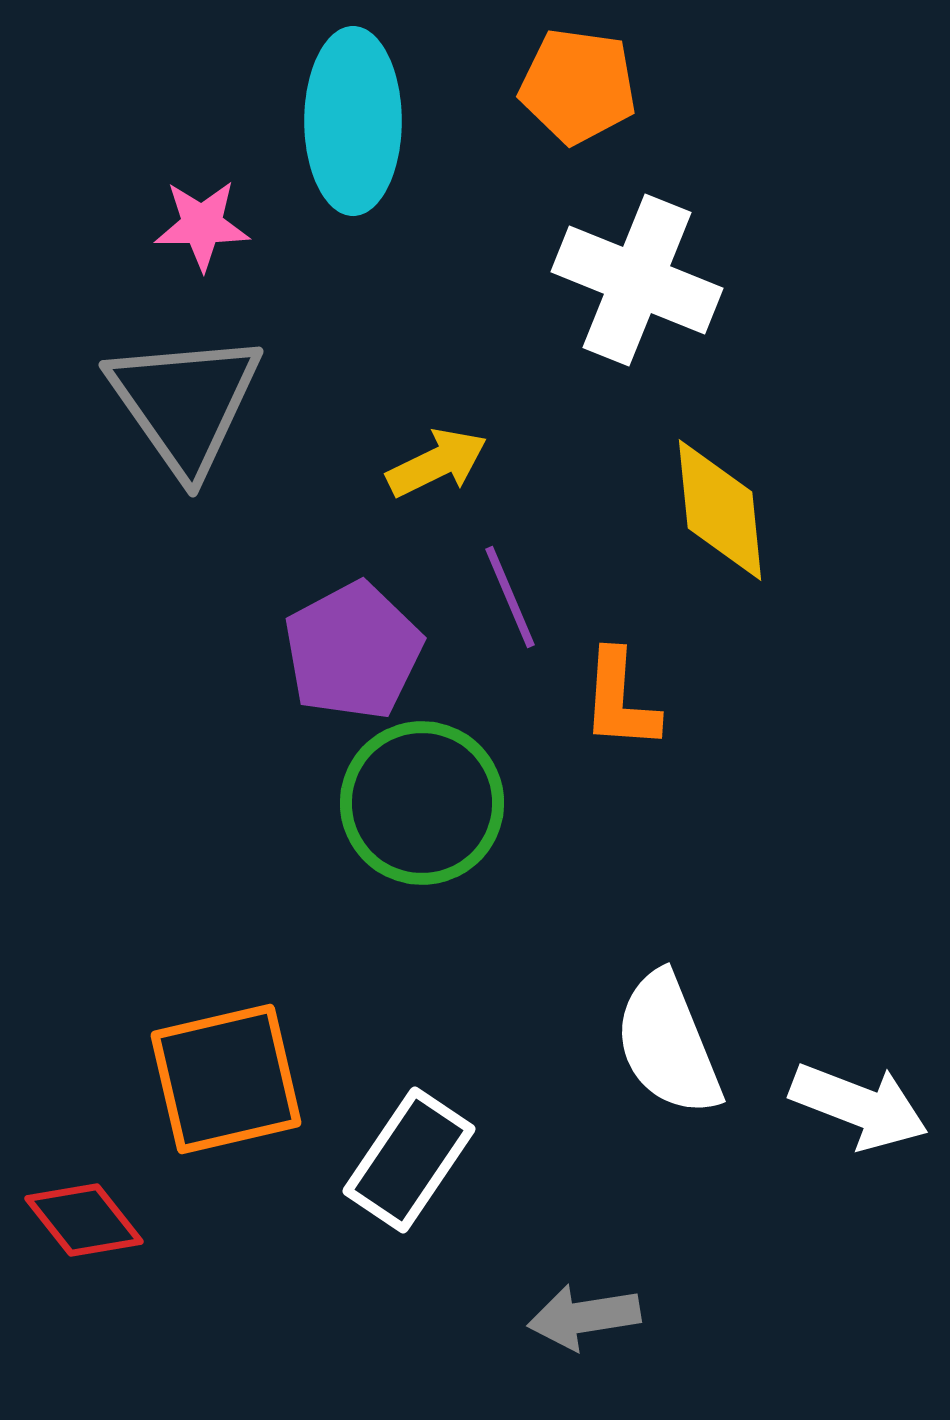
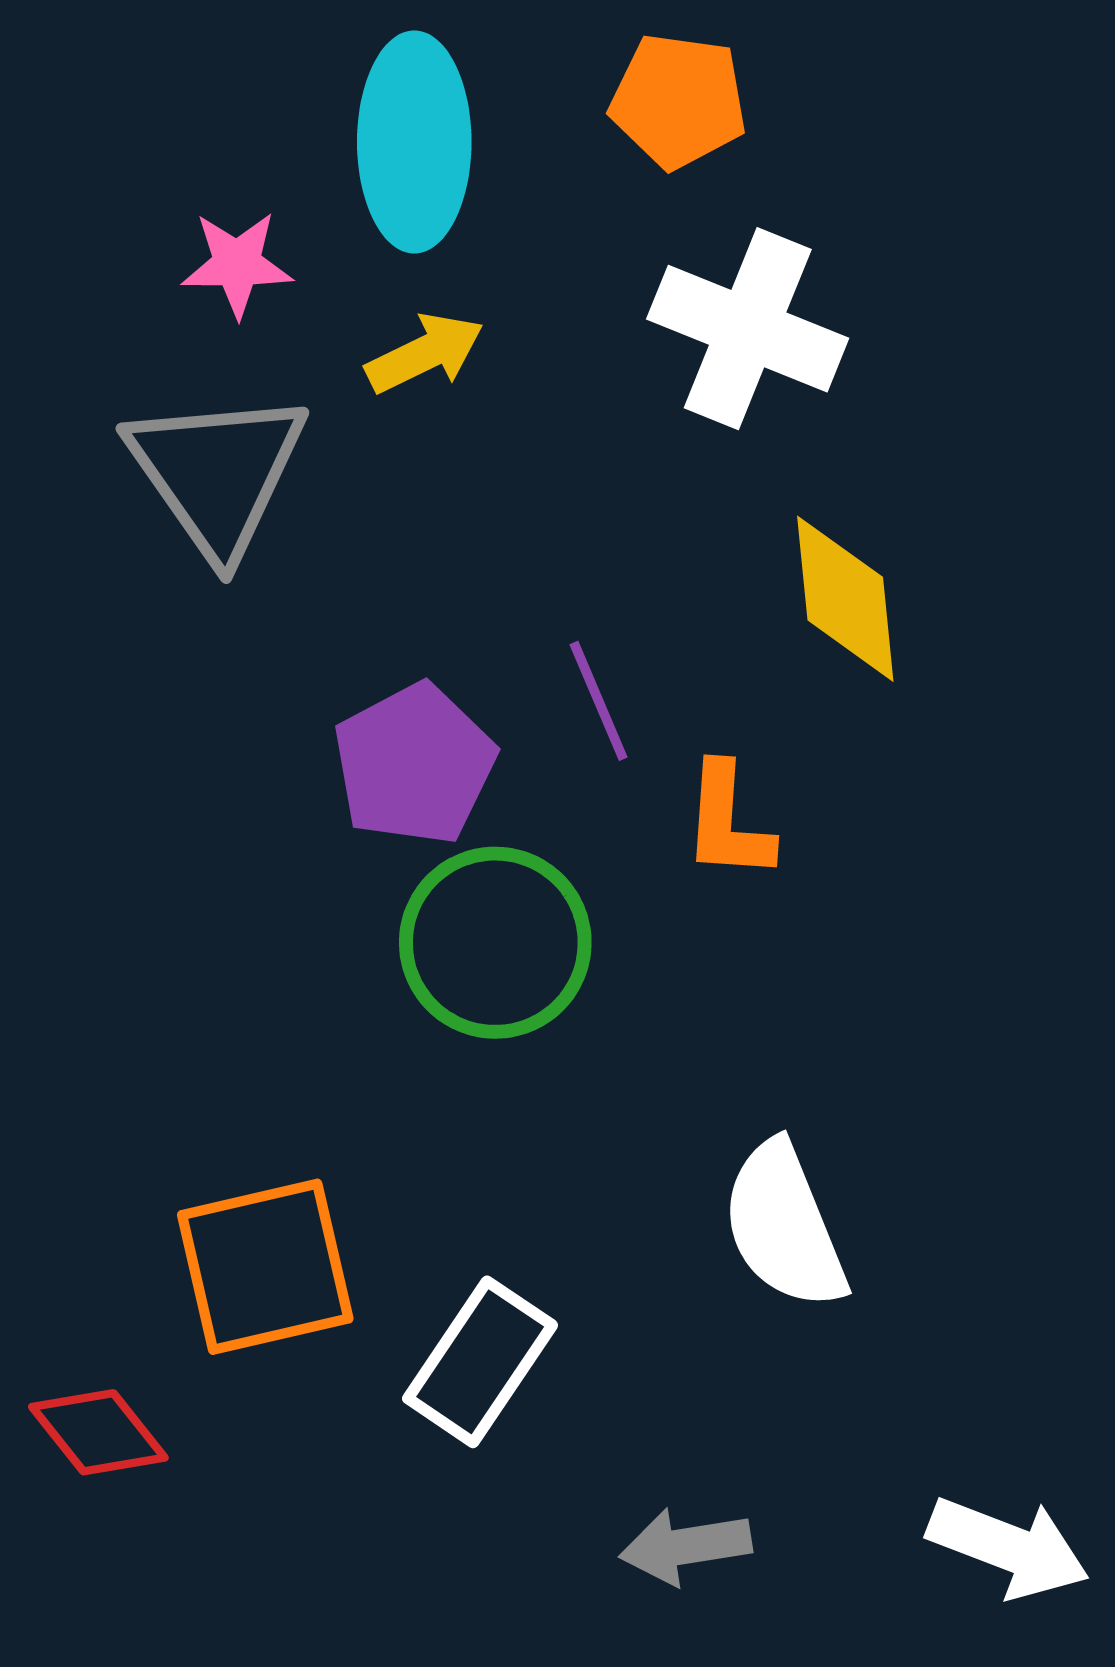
yellow arrow: (437, 463) -> (425, 353), moved
white arrow: (859, 1106) -> (1008, 1547), moved

